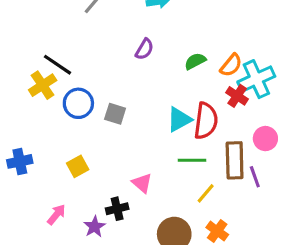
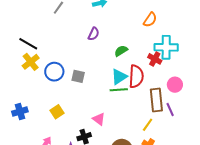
green semicircle: (195, 61) -> (121, 51), moved
black line: (57, 65) -> (28, 44), moved
orange semicircle: (231, 65) -> (150, 20), moved
cyan cross: (256, 79) -> (166, 47), turned 30
green line: (192, 160) -> (119, 90), moved
yellow line: (206, 193) -> (148, 125), moved

